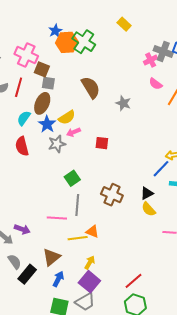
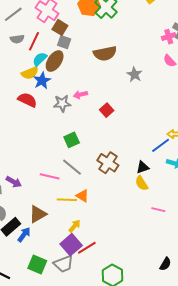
brown semicircle: (91, 87) -> (105, 53), turned 100
yellow semicircle: (67, 117) -> (30, 73), moved
cyan semicircle: (24, 118) -> (40, 59), moved
blue star: (47, 124) -> (42, 81), moved
red square: (102, 143) -> (107, 110), turned 32
red semicircle: (22, 146) -> (27, 100), turned 120
gray line: (77, 205) -> (72, 167), turned -65
blue arrow: (58, 279) -> (24, 235), moved
red line: (133, 281) -> (87, 248), moved

